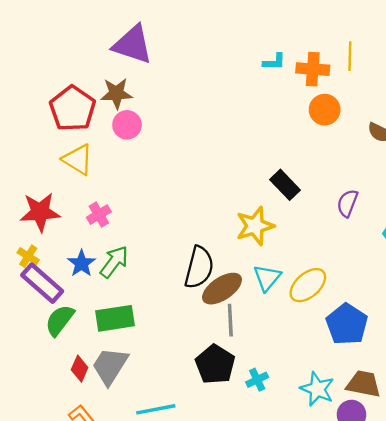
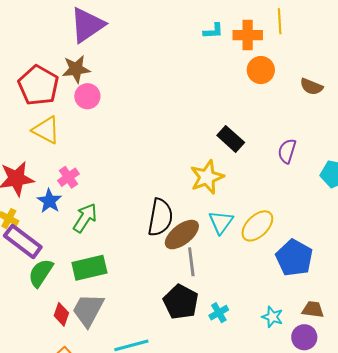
purple triangle: (133, 45) -> (87, 25), turned -48
blue star: (81, 263) -> (49, 201), moved
brown trapezoid: (364, 384) -> (313, 309), size x0.7
cyan star: (317, 389) -> (272, 317), size x0.7

